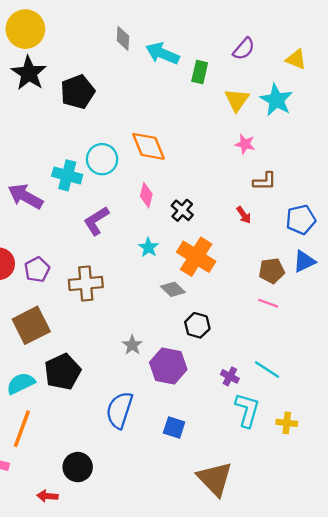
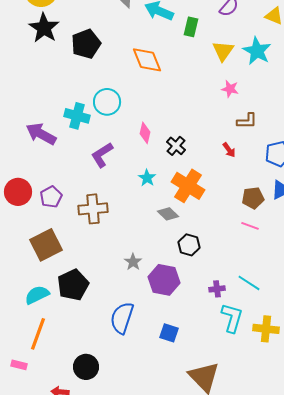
orange diamond: (149, 146) -> (147, 60), moved
purple cross: (230, 376) -> (217, 289), turned -35
yellow cross: (287, 423) -> (266, 329), size x1.4

